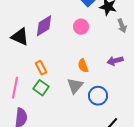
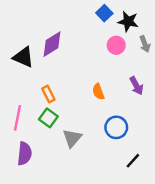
pink circle: (81, 27) -> (116, 45), moved
purple arrow: (115, 61) -> (136, 86), turned -105
gray triangle: (75, 86) -> (72, 138), moved

